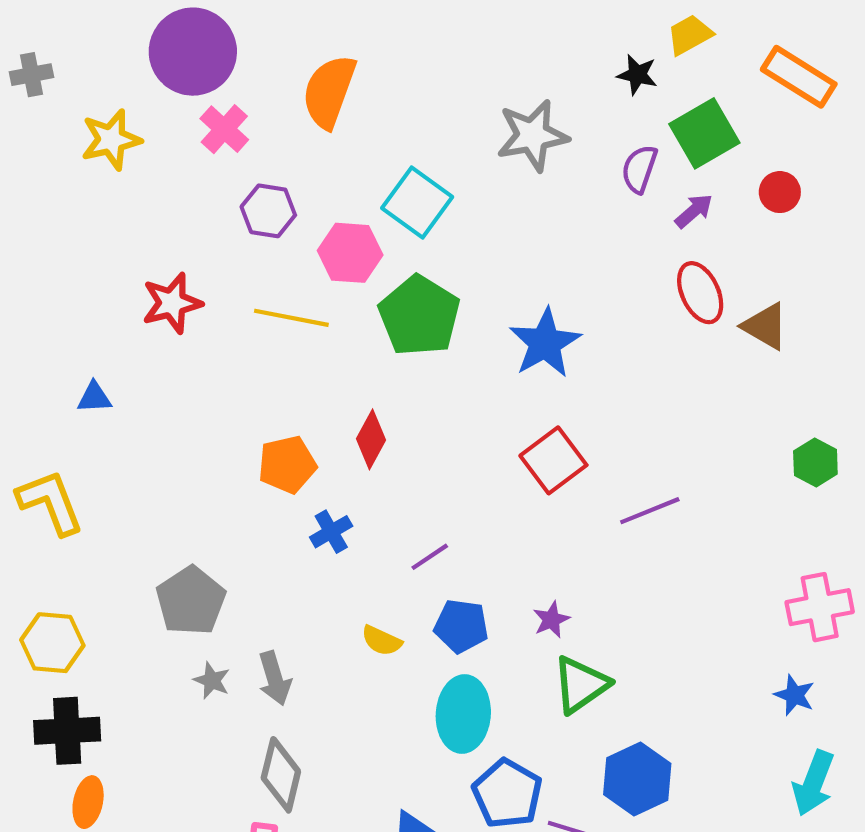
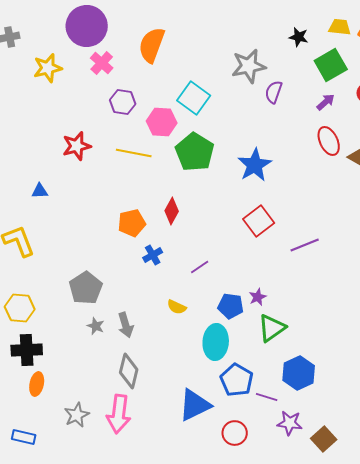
yellow trapezoid: (690, 35) -> (340, 27), moved, turned 35
purple semicircle: (639, 169) -> (274, 92), moved
blue pentagon: (461, 626) -> (231, 306), moved

